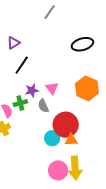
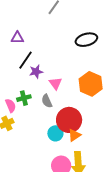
purple triangle: (13, 43) -> (17, 38), turned 32
purple star: (32, 90) -> (36, 72), moved
orange triangle: (71, 140) -> (74, 135), turned -32

